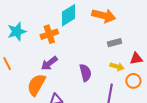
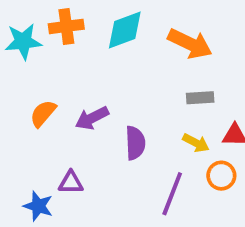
orange cross: (49, 34) -> (66, 26), moved
purple arrow: (49, 63) -> (92, 118), moved
orange semicircle: (36, 85) -> (43, 113), moved, size x0.7

